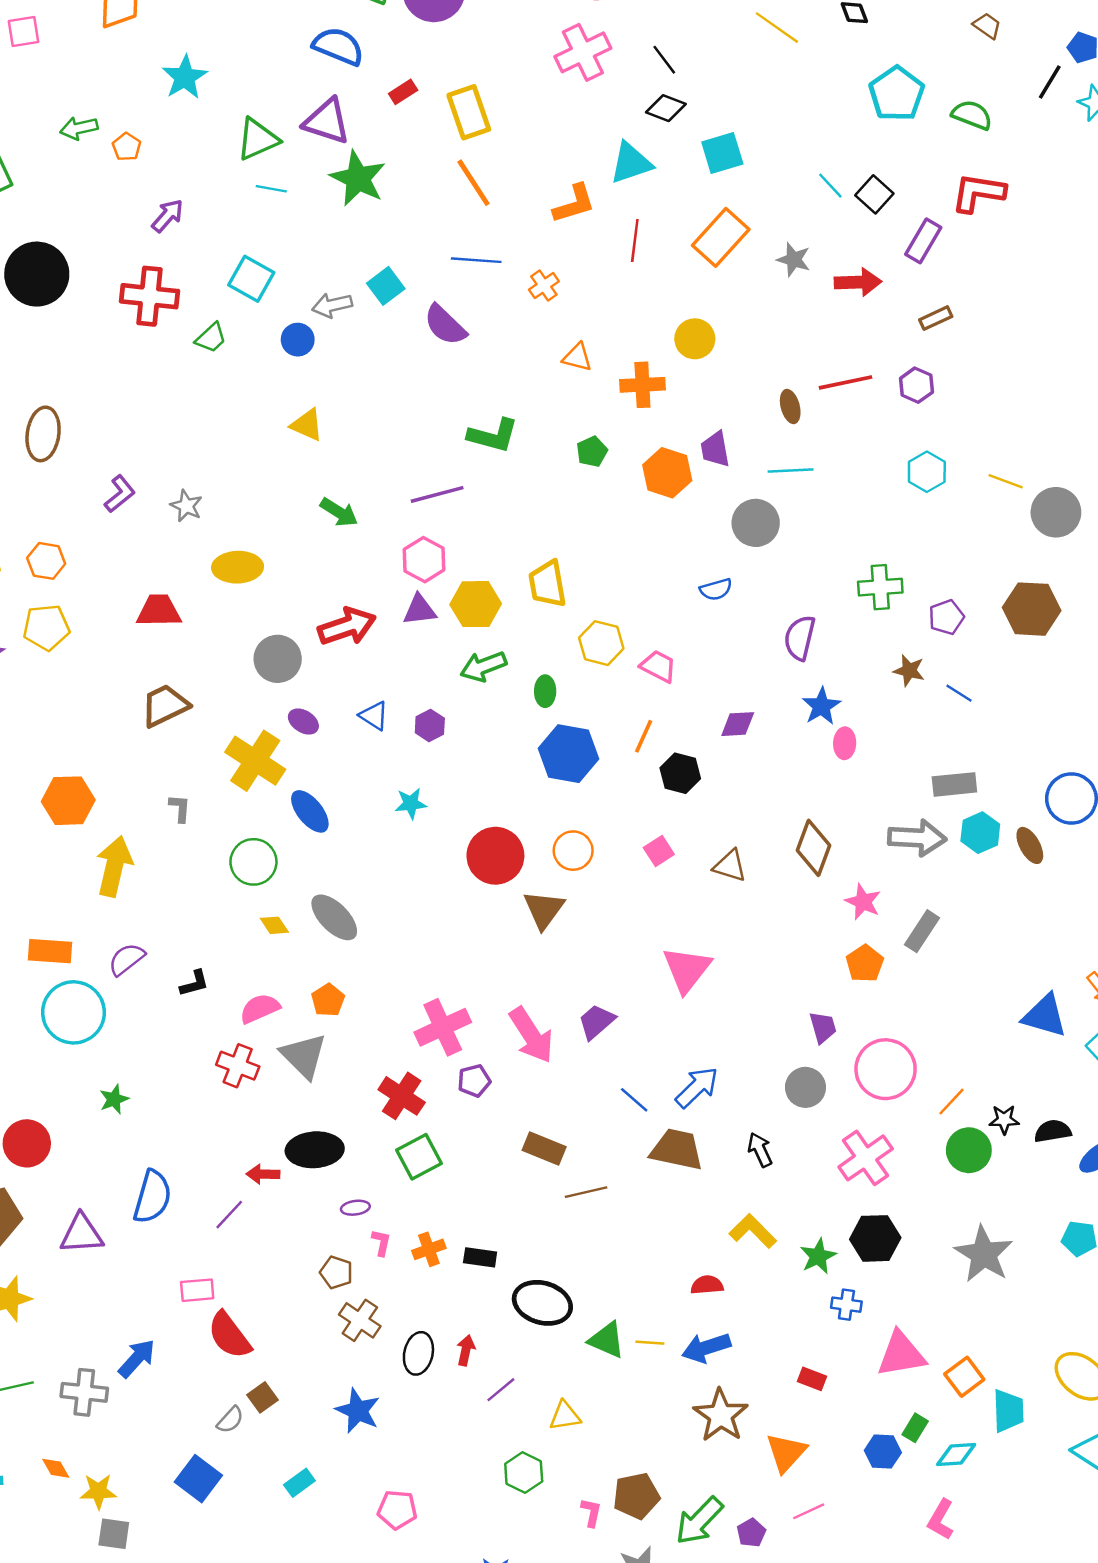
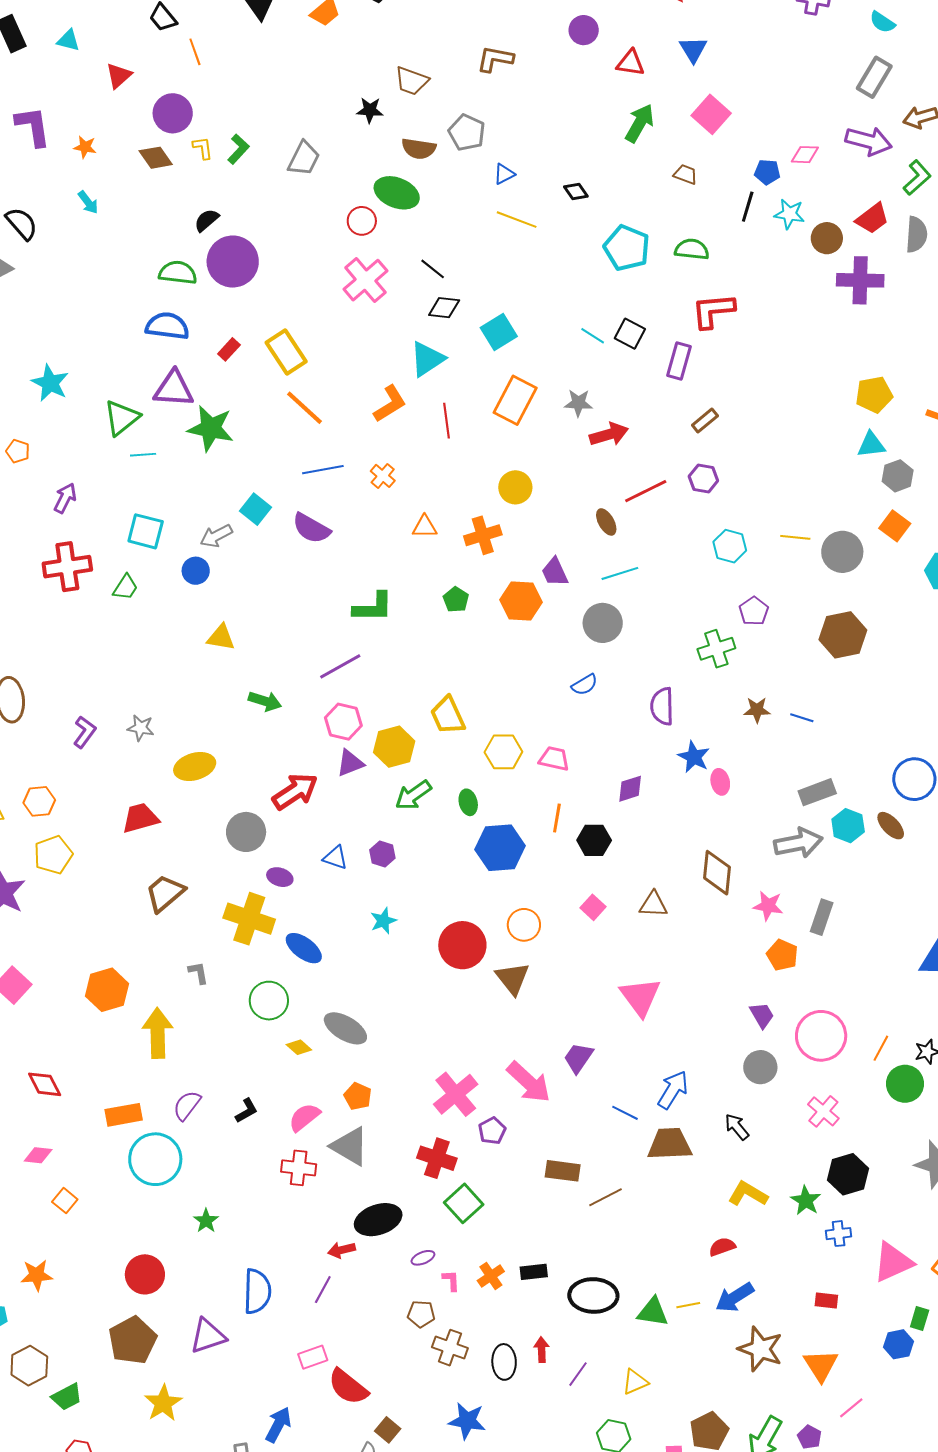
red arrow: (858, 282) -> (609, 434), moved
purple pentagon: (946, 617) -> (754, 611), moved
pink cross: (866, 1158) -> (823, 1111), size x0.7

